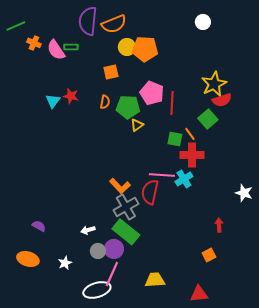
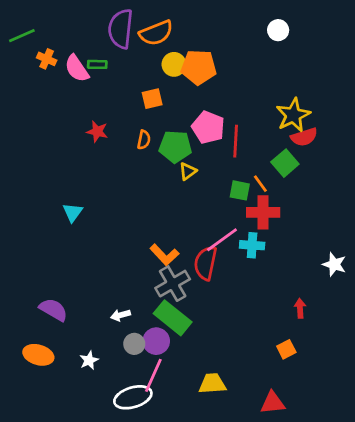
cyan triangle: (53, 101) -> (73, 212), moved
pink line: (162, 175) -> (222, 240), turned -40
cyan cross: (184, 179) -> (252, 245), turned 36
purple semicircle: (39, 226) -> (53, 310), size x1.5

